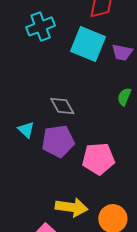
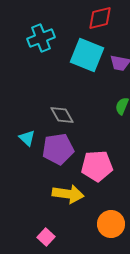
yellow arrow: (72, 207) -> (68, 194), moved

